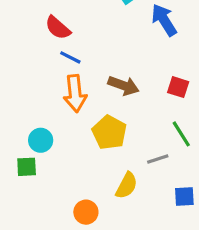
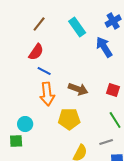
red semicircle: (58, 28) -> (36, 52), turned -96
yellow pentagon: (109, 132) -> (69, 119), turned -30
gray line: (158, 159) -> (106, 142), moved

